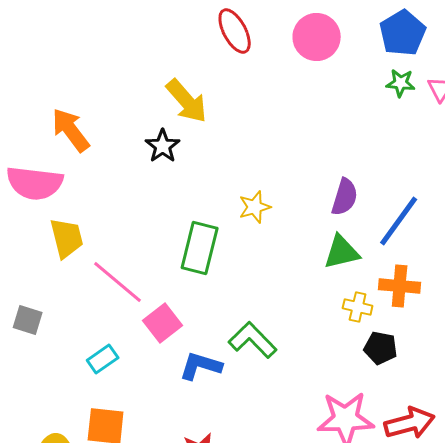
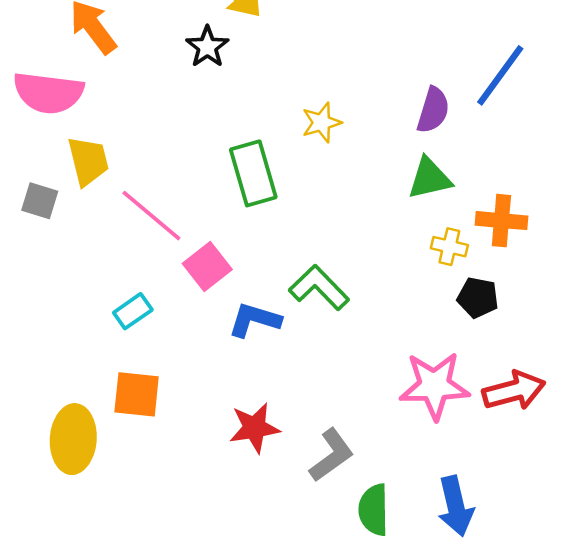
blue line: (399, 221) -> (500, 75), moved
green rectangle: (200, 248) -> (253, 173), turned -30
gray square: (28, 320) -> (40, 201), moved

